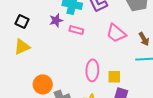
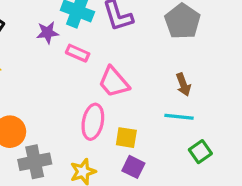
pink trapezoid: (116, 33) -> (114, 82), moved

